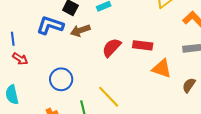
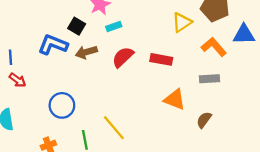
red rectangle: (143, 45) -> (161, 59), moved
red semicircle: (112, 48) -> (123, 57), moved

